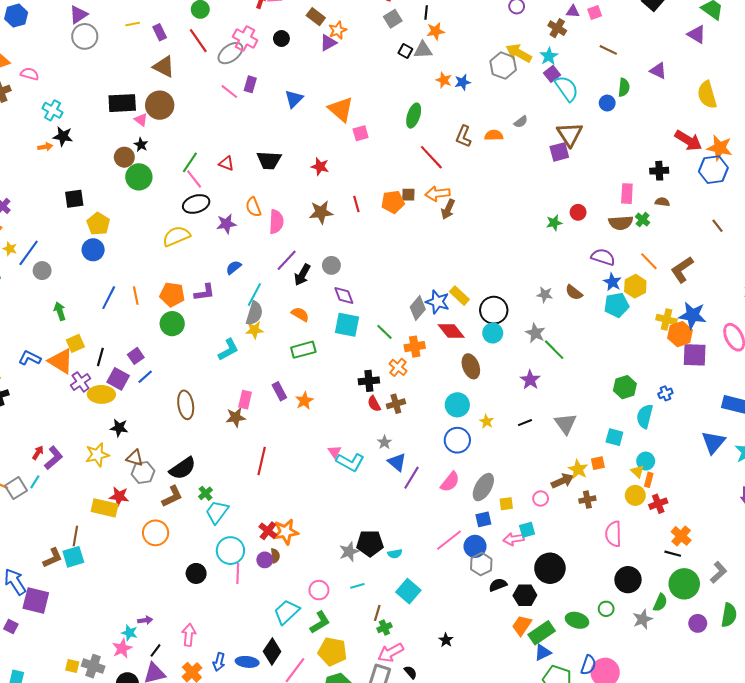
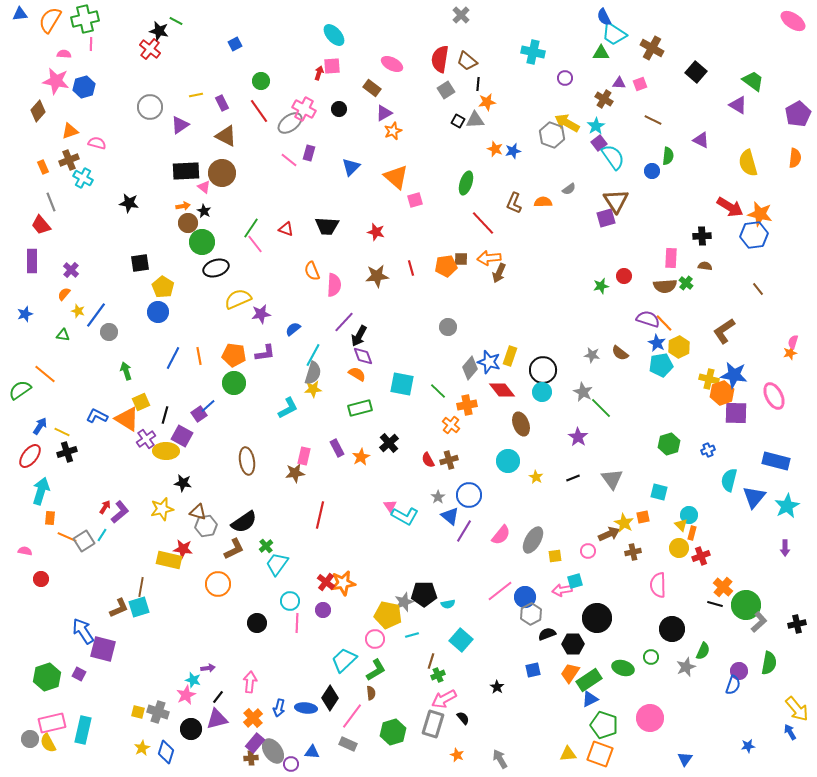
purple triangle: (79, 15) -> (180, 125), moved
orange star: (338, 30) -> (393, 131), moved
cyan cross: (52, 110) -> (83, 178), moved
orange arrow: (45, 147) -> (183, 206), moved
black ellipse: (196, 204) -> (216, 268), moved
purple star: (226, 224) -> (261, 314), moved
orange line: (649, 261) -> (664, 323), moved
gray circle: (331, 265) -> (448, 327), moved
purple diamond: (344, 296) -> (363, 356), moved
yellow rectangle: (459, 296) -> (510, 356), turned 66
blue line: (145, 377) -> (208, 406), moved
black cross: (369, 381) -> (389, 443), moved, turned -36
cyan semicircle: (645, 416) -> (729, 480), moved
blue circle: (457, 440) -> (469, 495), moved
blue square: (483, 519) -> (533, 670), moved
cyan circle: (230, 551) -> (290, 601), size x0.7
brown semicircle: (275, 556) -> (371, 693), moved
green circle: (684, 584) -> (746, 605), moved
yellow pentagon: (332, 651) -> (388, 615), moved
blue semicircle: (588, 665) -> (733, 685), moved

